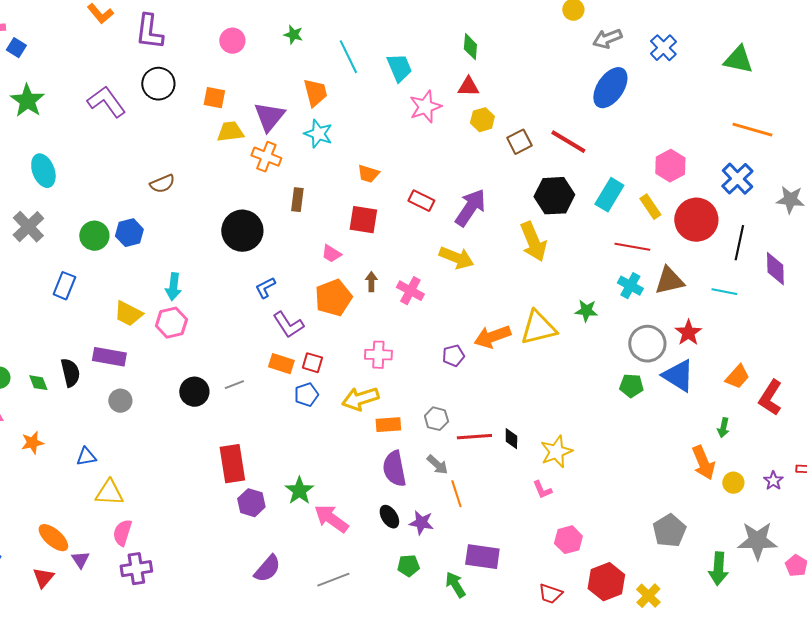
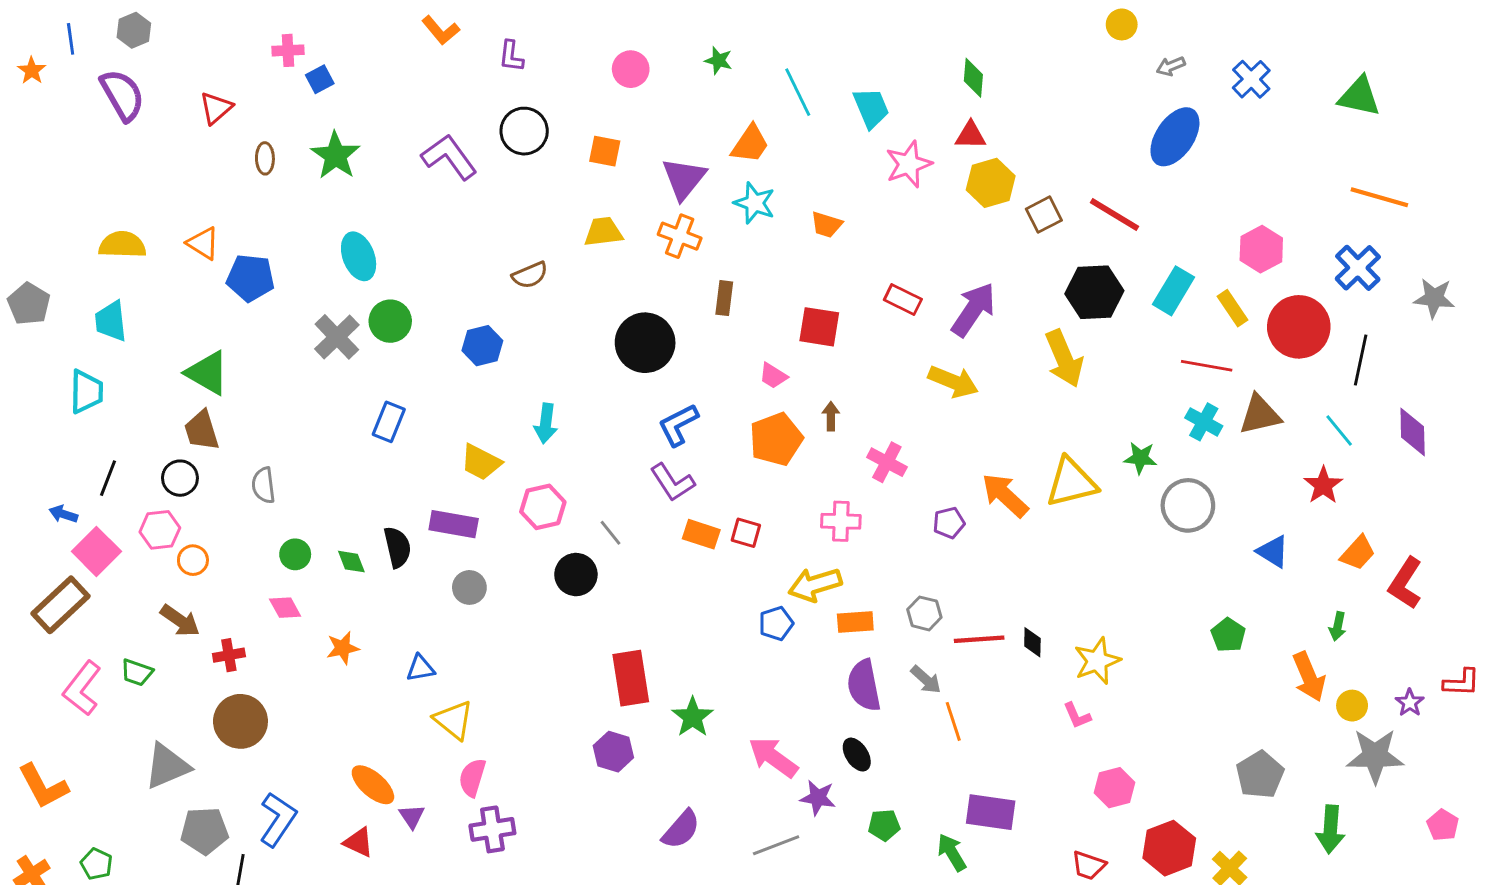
purple L-shape: (149, 32) -> (511, 56), size x0.6
gray arrow: (607, 39) -> (1171, 66), size x0.7
blue square: (16, 48) -> (320, 79), turned 30
orange trapezoid: (315, 93) -> (750, 144), turned 48
yellow hexagon: (482, 120) -> (991, 183), size x1.4
yellow trapezoid: (230, 132) -> (603, 232), moved
orange trapezoid: (368, 174) -> (826, 225), moved
green circle: (94, 236) -> (390, 321), moved
purple diamond: (775, 269) -> (1413, 432), moved
blue L-shape: (265, 288) -> (678, 425), size x1.4
pink cross: (410, 291) -> (887, 462), moved
cyan line: (724, 292) -> (1339, 431), turned 40
pink hexagon: (171, 323) -> (543, 507), moved
purple L-shape: (288, 325) -> (672, 482), moved
red star: (688, 333) -> (1323, 485), moved
orange arrow: (492, 337) -> (1005, 495), turned 63
gray circle: (647, 344) -> (1188, 505), moved
blue triangle: (678, 376) -> (1273, 551), size x0.7
gray line: (234, 385) -> (611, 533), moved, turned 72
green pentagon: (631, 386) -> (1228, 635), moved, turned 30
blue pentagon: (306, 395) -> (776, 623), moved
green star: (299, 491) -> (693, 717), moved
yellow triangle: (109, 493) -> (454, 720), turned 36
purple hexagon: (251, 503) -> (613, 752), moved
purple star: (421, 523) -> (818, 798), moved
gray star: (757, 541) -> (1375, 756), moved
red triangle: (43, 578) -> (359, 842), turned -45

